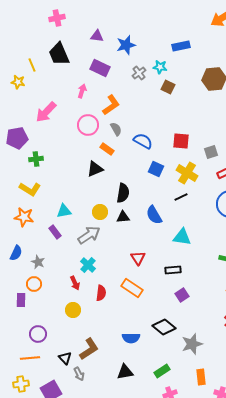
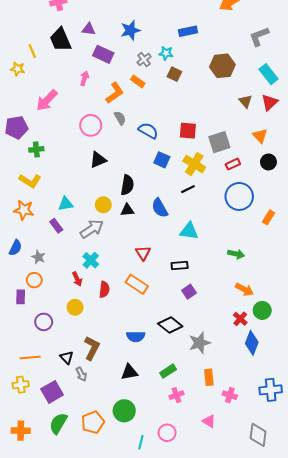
purple triangle: (97, 36) -> (89, 29), moved
pink circle: (88, 125) -> (91, 125), moved
orange rectangle: (107, 149) -> (138, 81), moved
gray square: (211, 152) -> (219, 142), size x1.5
purple circle: (38, 334) -> (44, 322), moved
brown L-shape: (89, 349) -> (92, 348), turned -30

